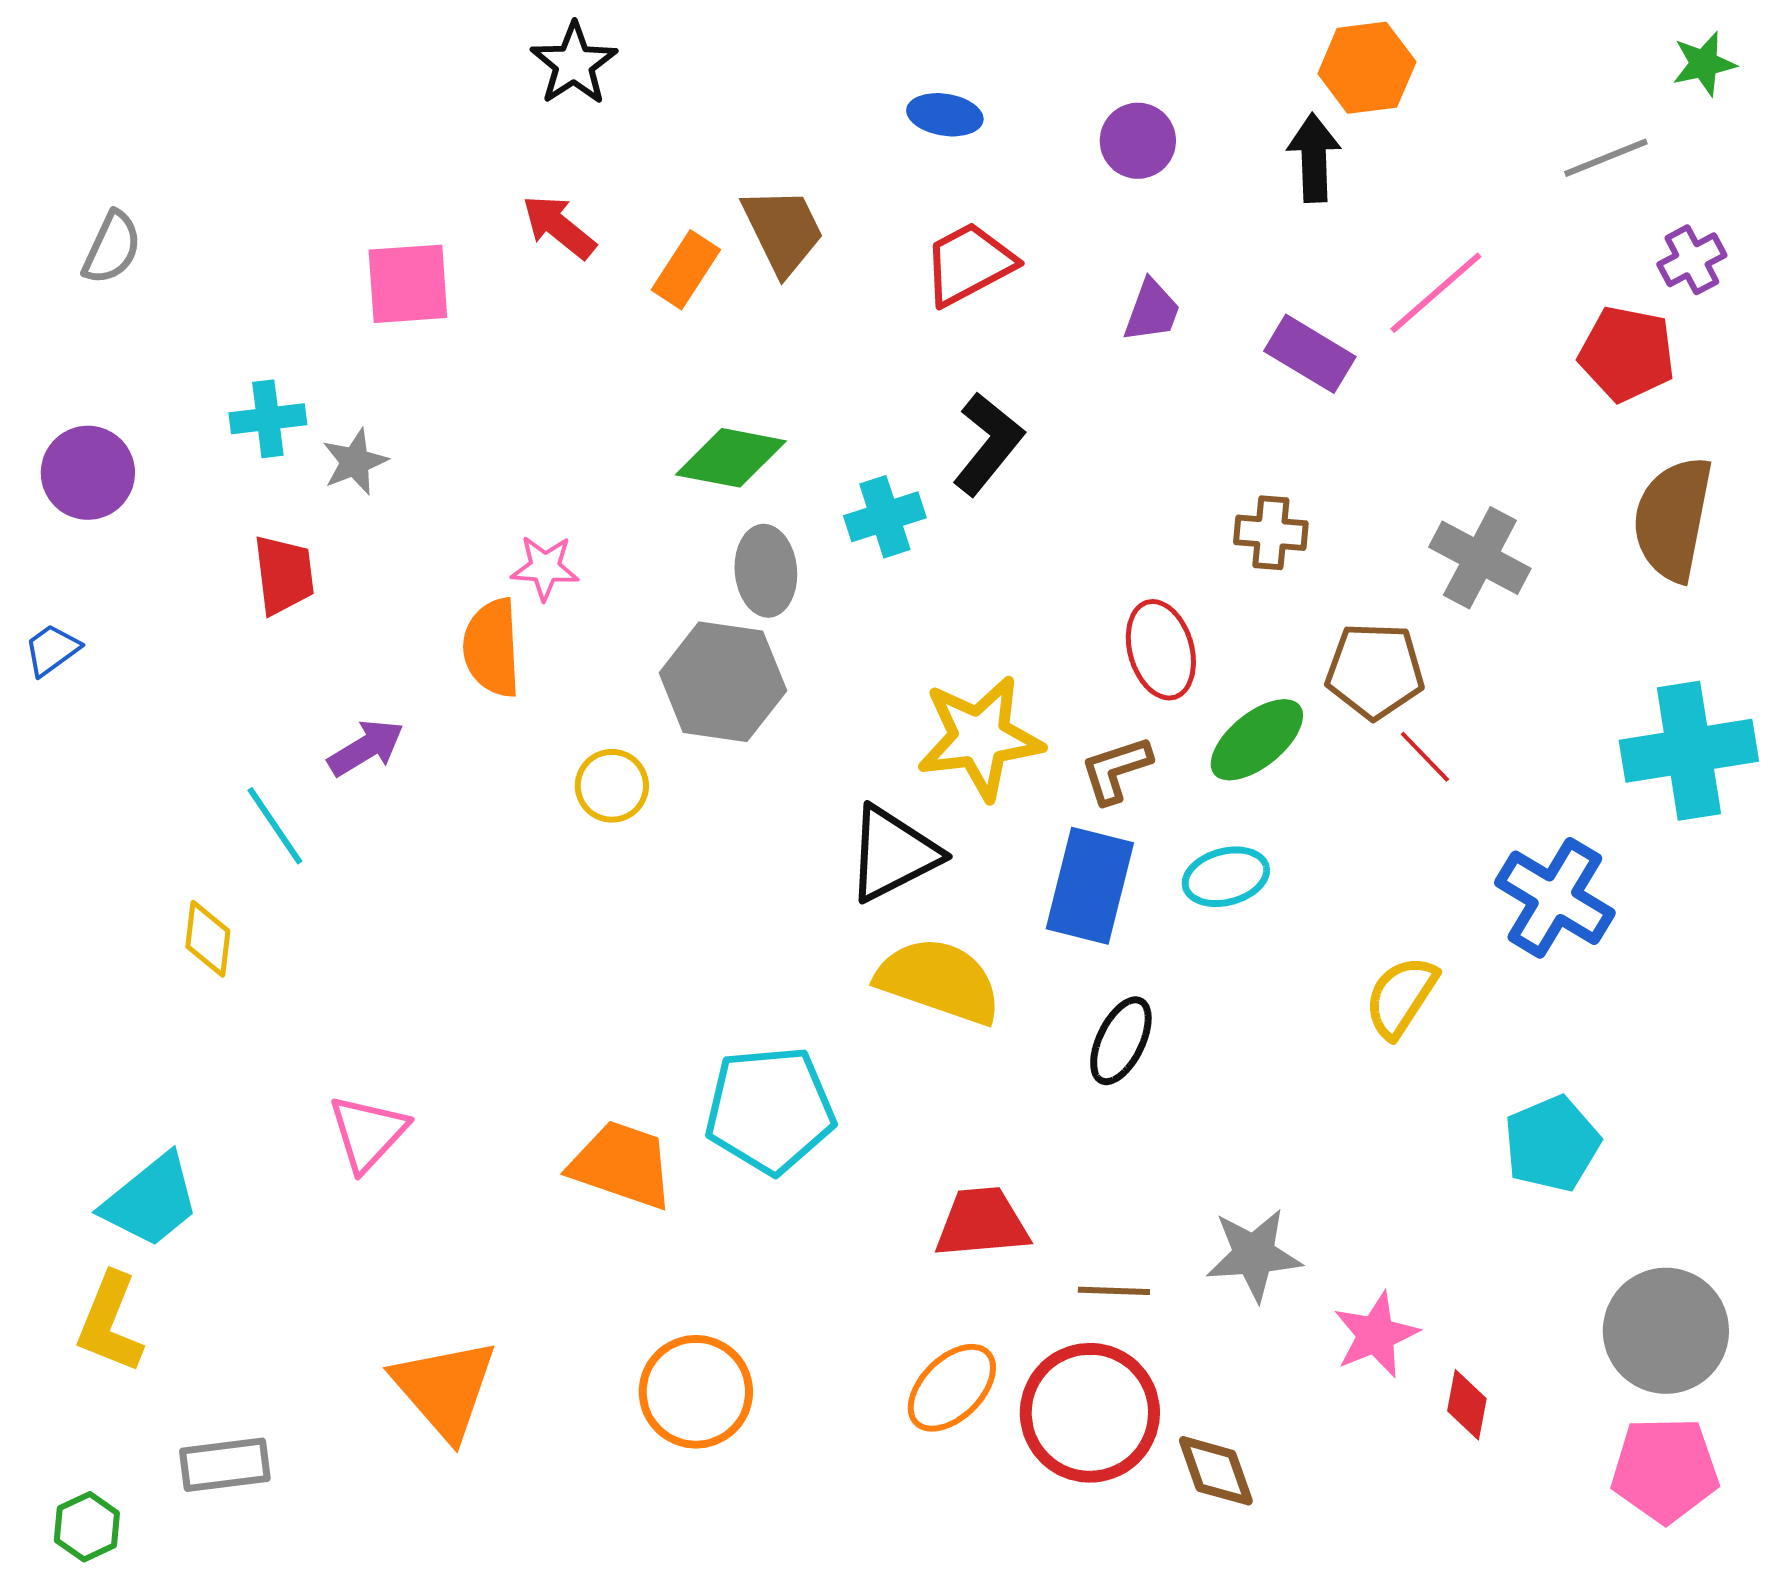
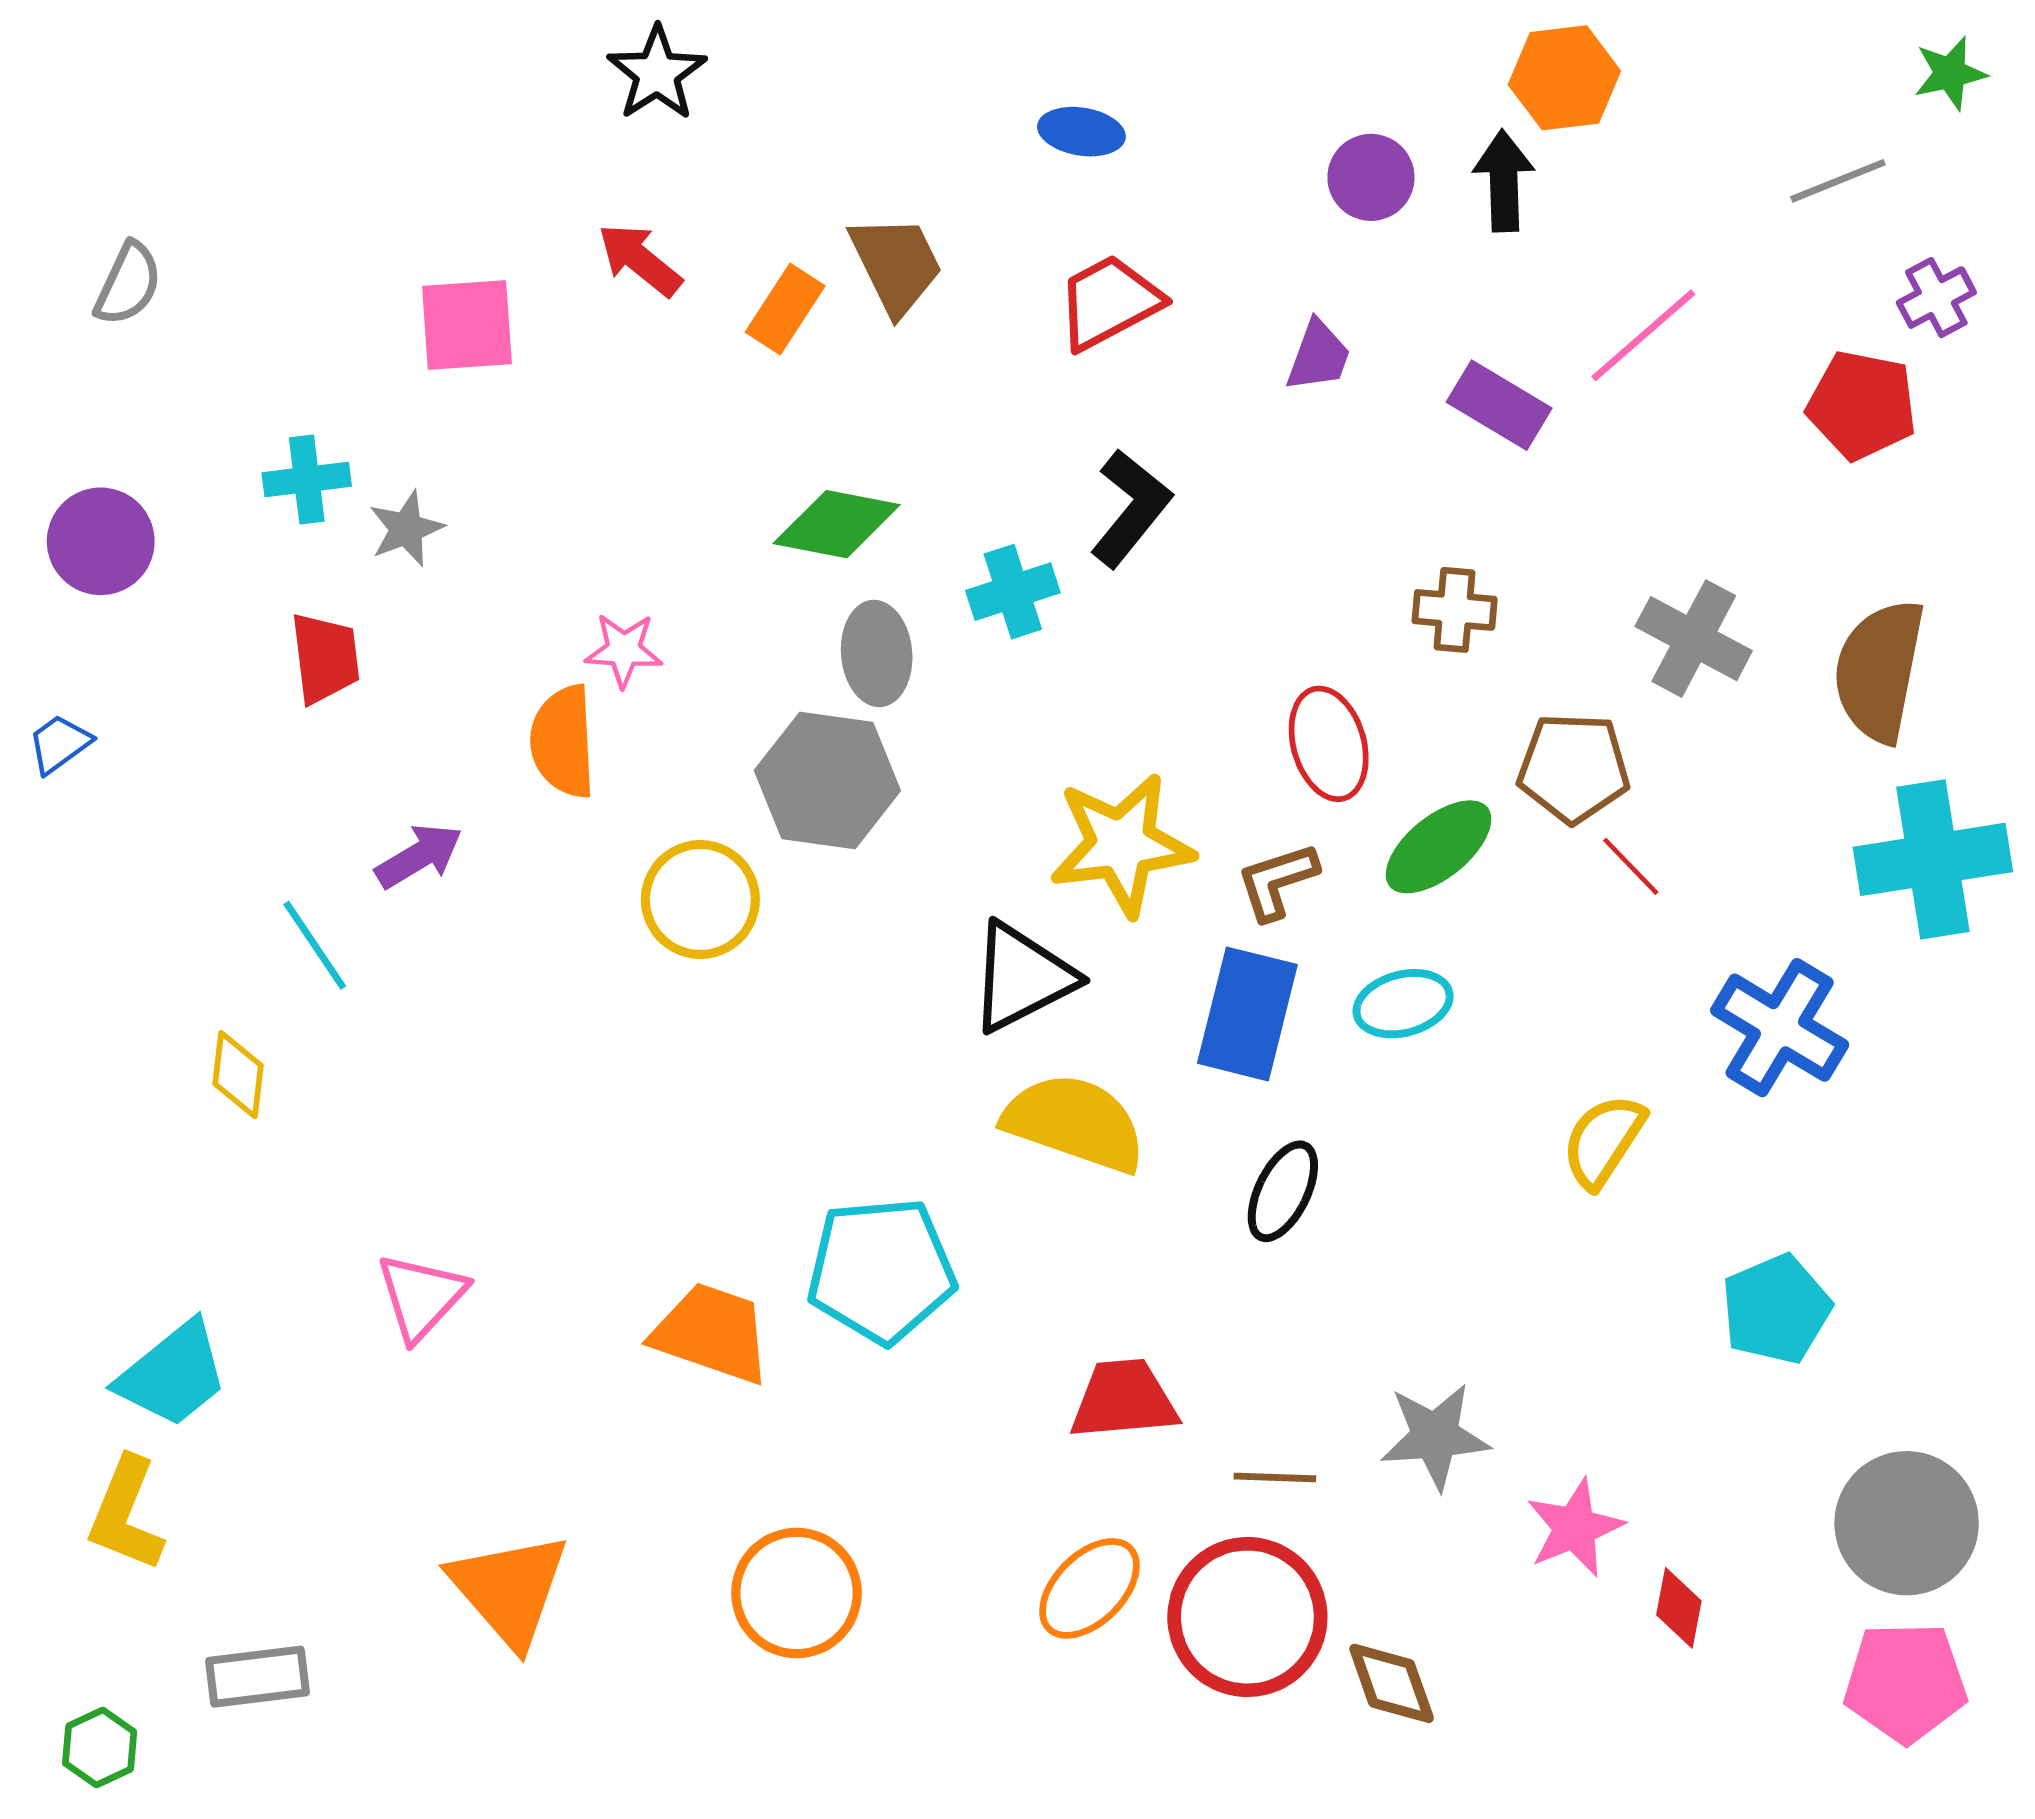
purple circle: (1138, 141) -> (1371, 177), moved
brown semicircle: (1673, 519) -> (1879, 671), moved
yellow circle: (612, 786) -> (700, 899), size x1.4

